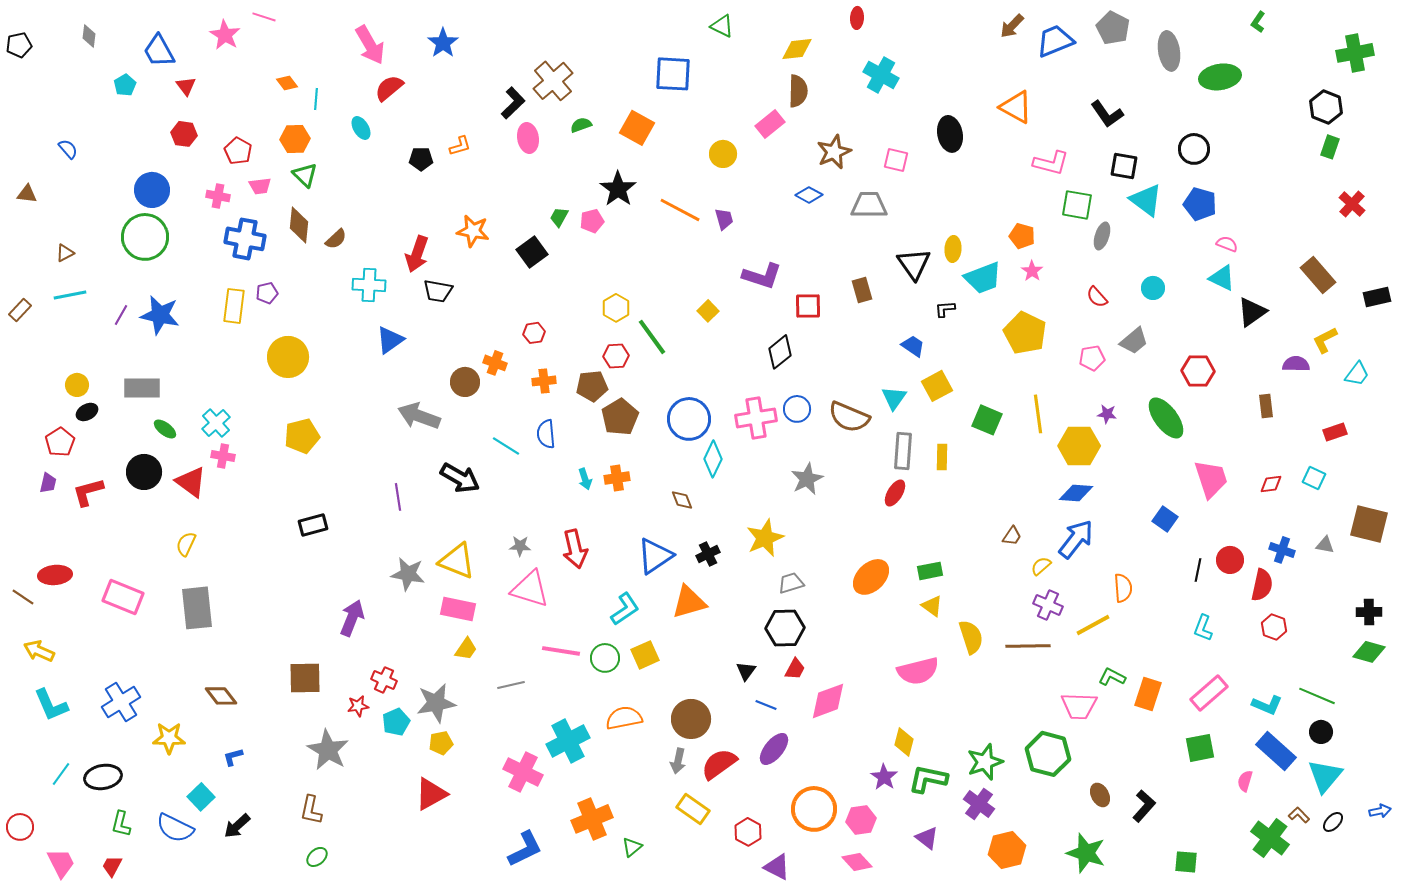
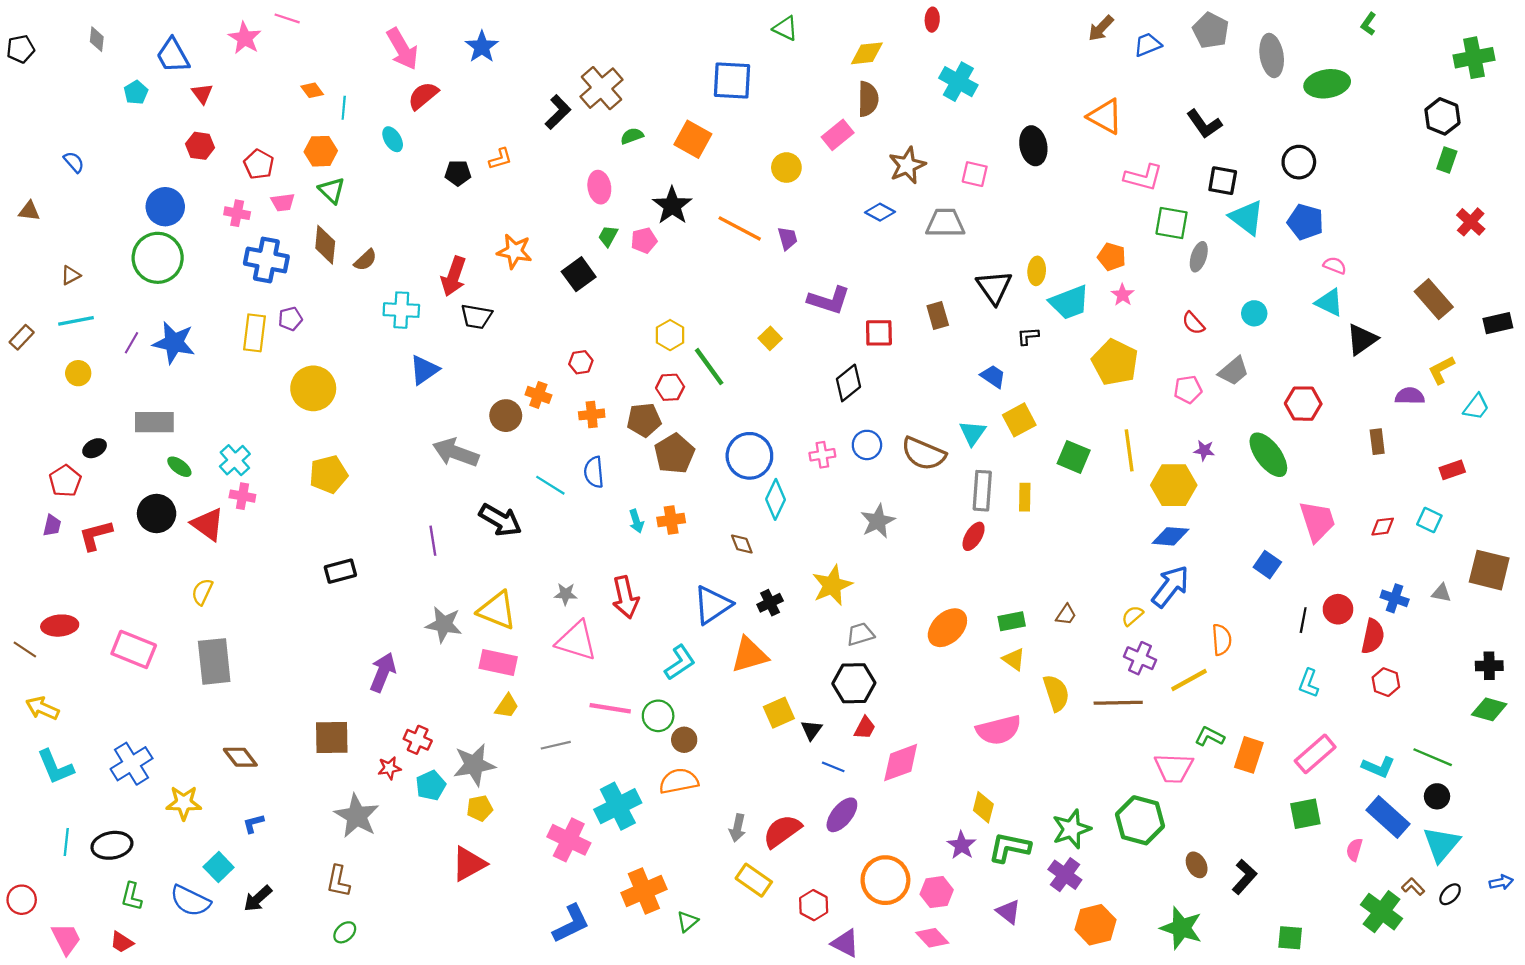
blue trapezoid: (1055, 41) -> (1148, 45), size x0.7
pink ellipse: (528, 138) -> (599, 187), moved
yellow circle: (77, 385) -> (78, 373), moved
pink cross: (756, 418) -> (822, 455), size x0.6
brown trapezoid: (1012, 536) -> (1066, 615), moved
yellow square: (645, 655) -> (779, 713), moved
brown circle: (691, 719) -> (684, 740), moved, size x0.6
cyan line: (61, 774) -> (66, 842), turned -30
red trapezoid: (112, 866) -> (122, 942), turned -85

